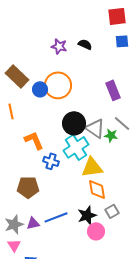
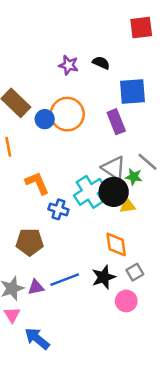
blue square: (122, 41) -> (132, 92), moved, size x1.6
purple rectangle: (113, 90) -> (116, 122), moved
black circle: (74, 123) -> (114, 192), moved
yellow triangle: (92, 167) -> (127, 206), moved, size x0.6
pink circle: (96, 231) -> (126, 301), moved

